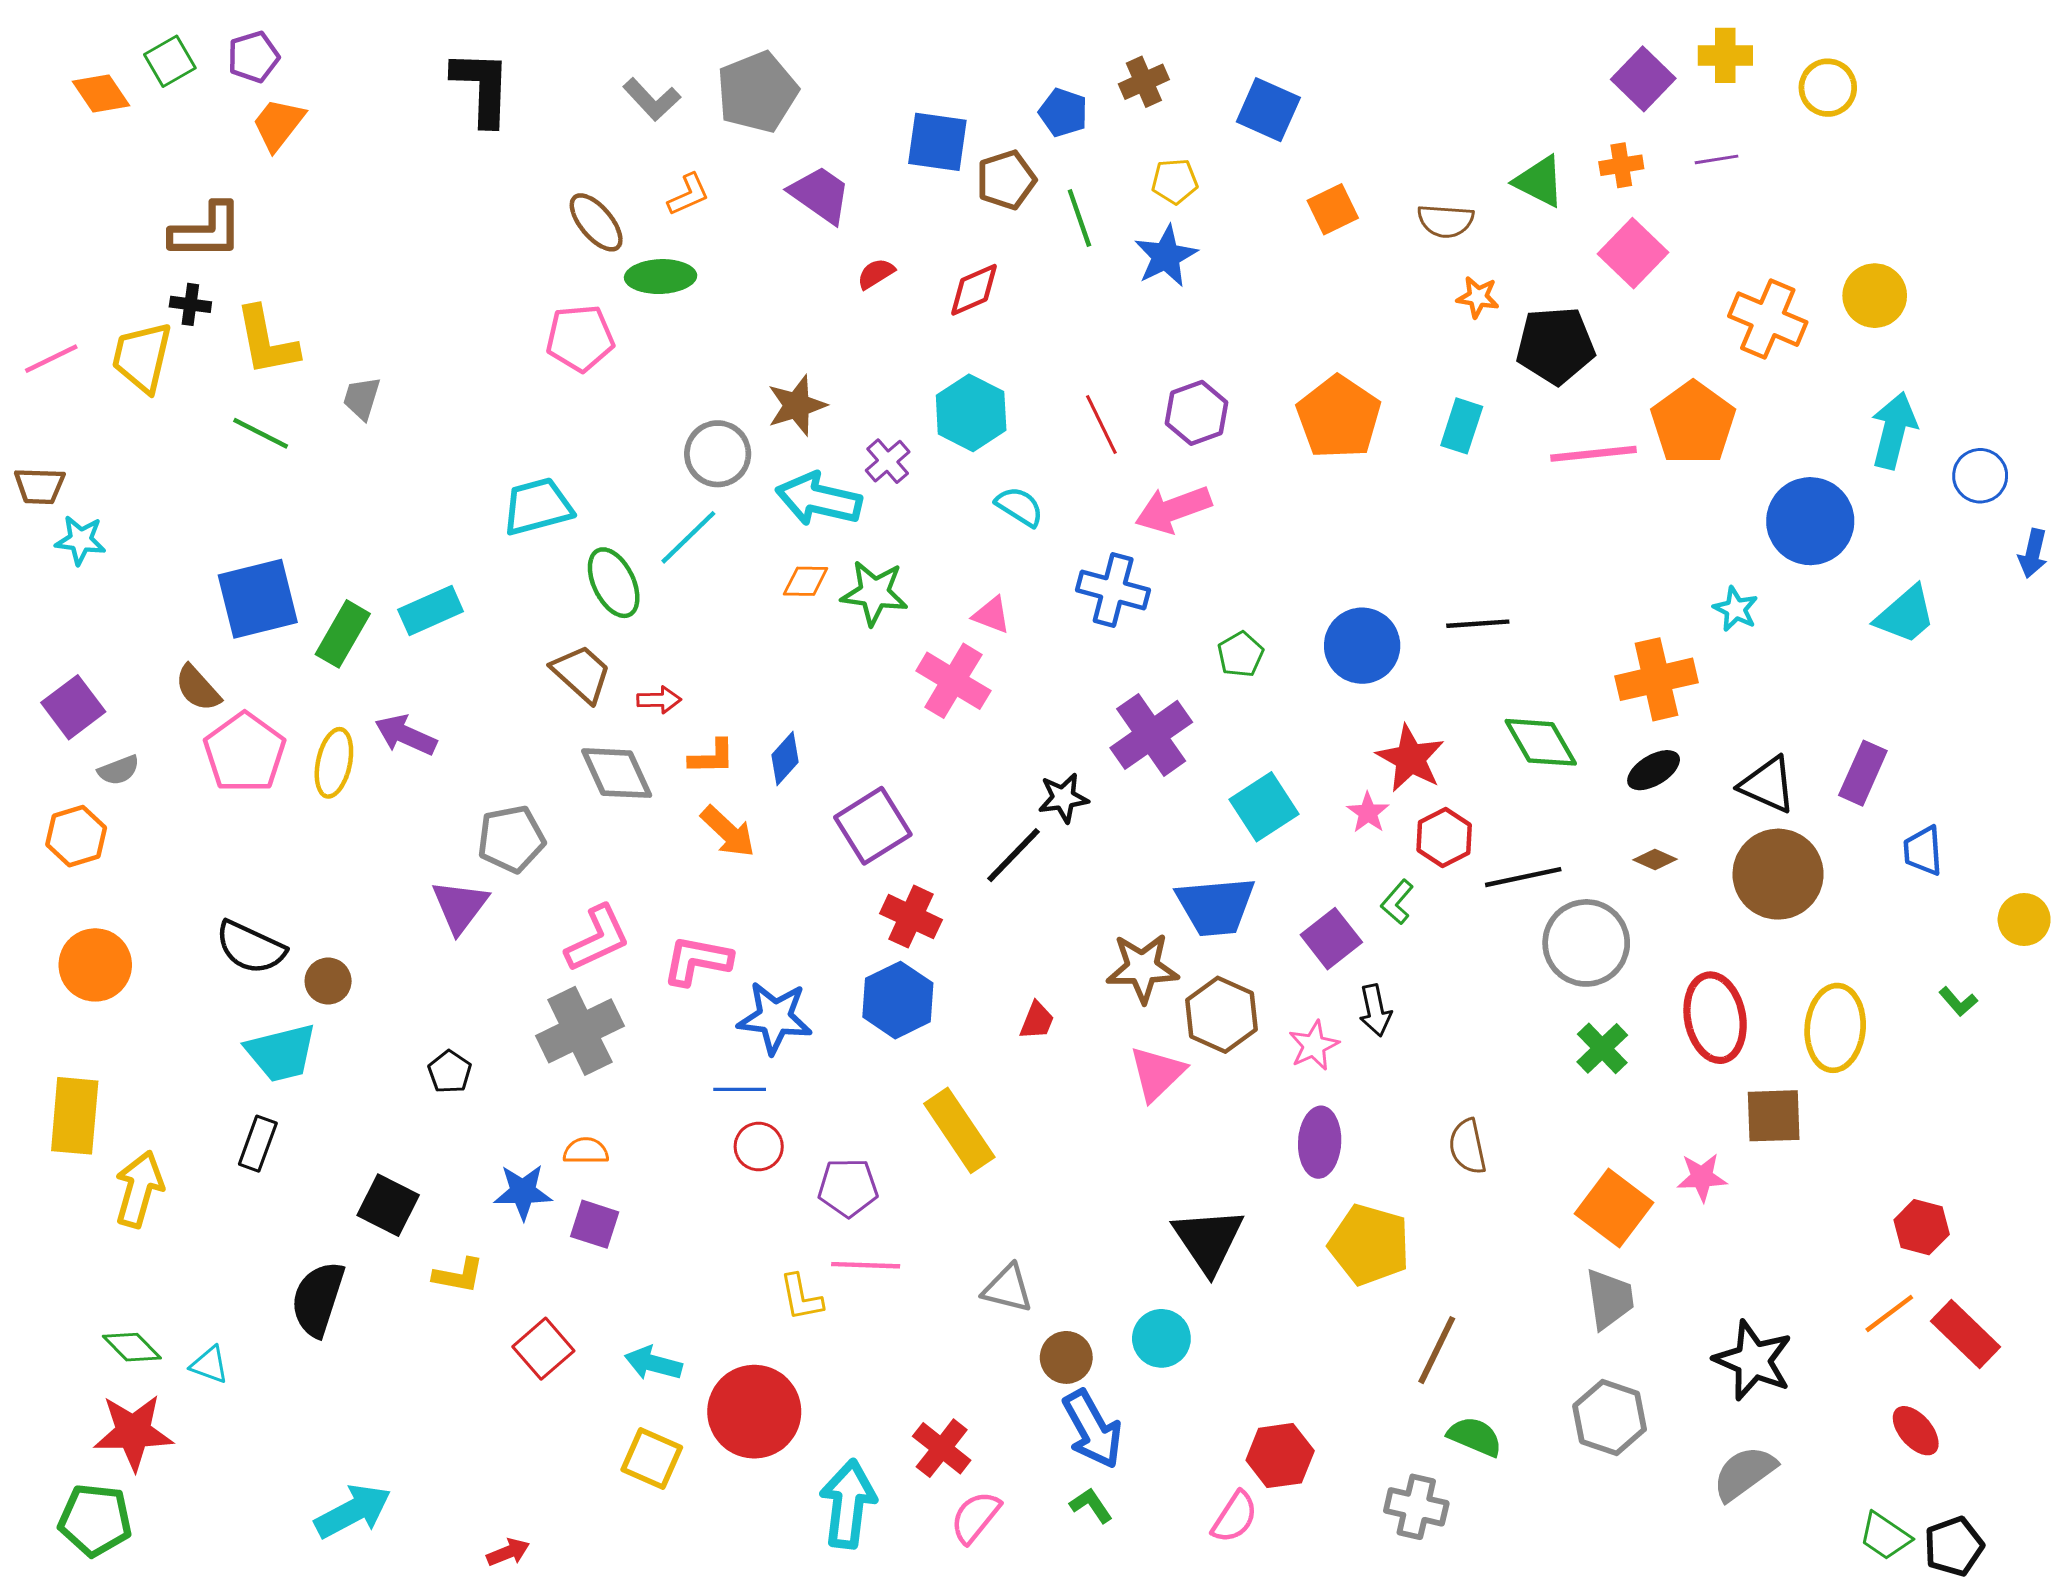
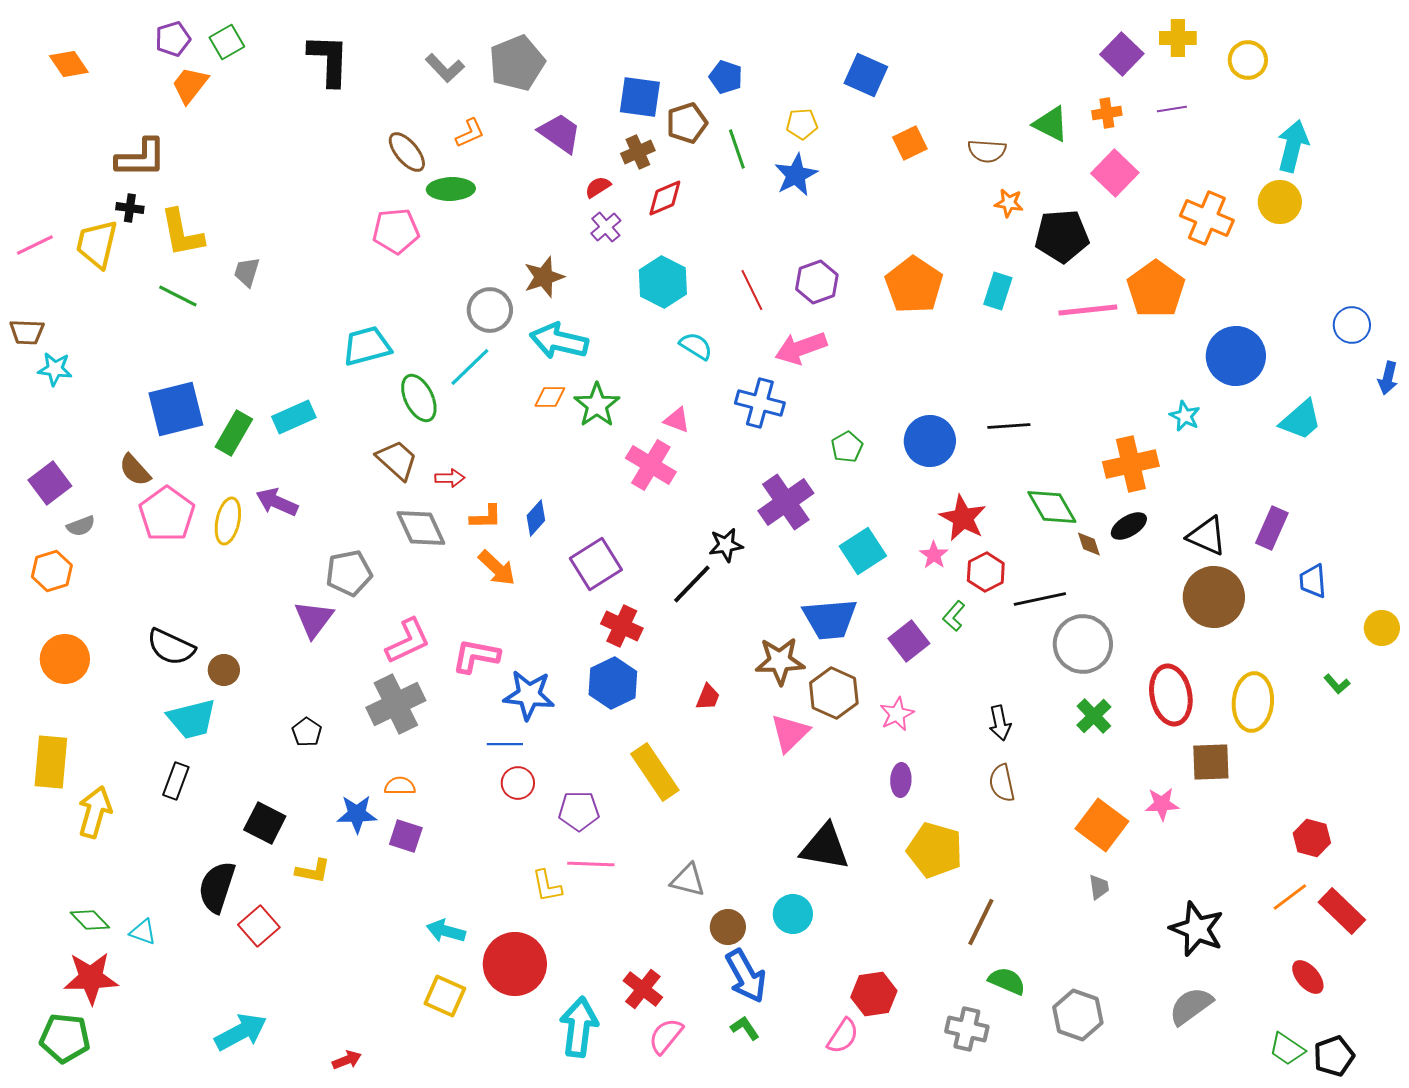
green square: (170, 61) -> (227, 42), moved
brown cross: (1144, 82) -> (638, 152), moved
cyan arrow: (1894, 430) -> (1293, 146), moved
purple cross: (888, 461) -> (606, 227), moved
green star: (874, 593) -> (597, 405), turned 30
brown diamond: (1655, 859) -> (1089, 544), moved, turned 48
black arrow: (1375, 1010) -> (1000, 723), moved
purple ellipse: (1320, 1142) -> (901, 780), size x0.7
black triangle: (1208, 1240) -> (825, 847), turned -46
gray trapezoid: (1610, 1299) -> (1099, 887), size x0.6
red square: (543, 1349) -> (259, 926), moved
gray hexagon: (1610, 1417) -> (1078, 1015), moved

